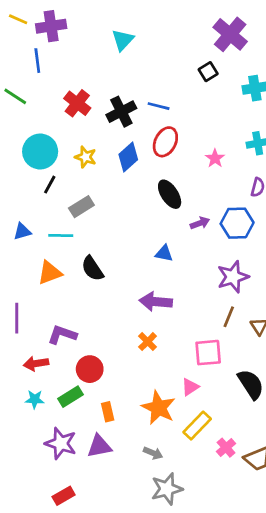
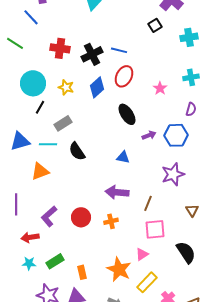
blue line: (37, 61) -> (31, 17), turned -36
red cross: (77, 103) -> (60, 48), turned -30
blue triangle: (22, 231) -> (20, 141), size x1.5
black semicircle: (92, 269) -> (77, 151), moved
brown line: (229, 317) -> (148, 203), moved
purple L-shape: (62, 335) -> (49, 216), turned -60
orange cross: (148, 342) -> (111, 221), turned 32
red circle: (90, 369) -> (81, 217), moved

